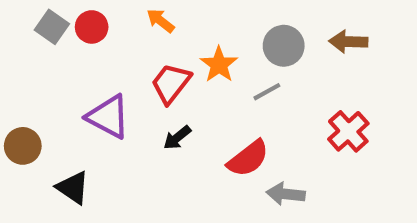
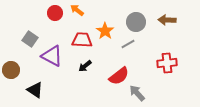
gray square: (52, 27) -> (30, 39), moved
red circle: (92, 27) -> (55, 13), moved
red trapezoid: (171, 83) -> (82, 40), turned 55
red cross: (348, 131) -> (167, 63), turned 36
gray arrow: (286, 194) -> (137, 93), turned 42

